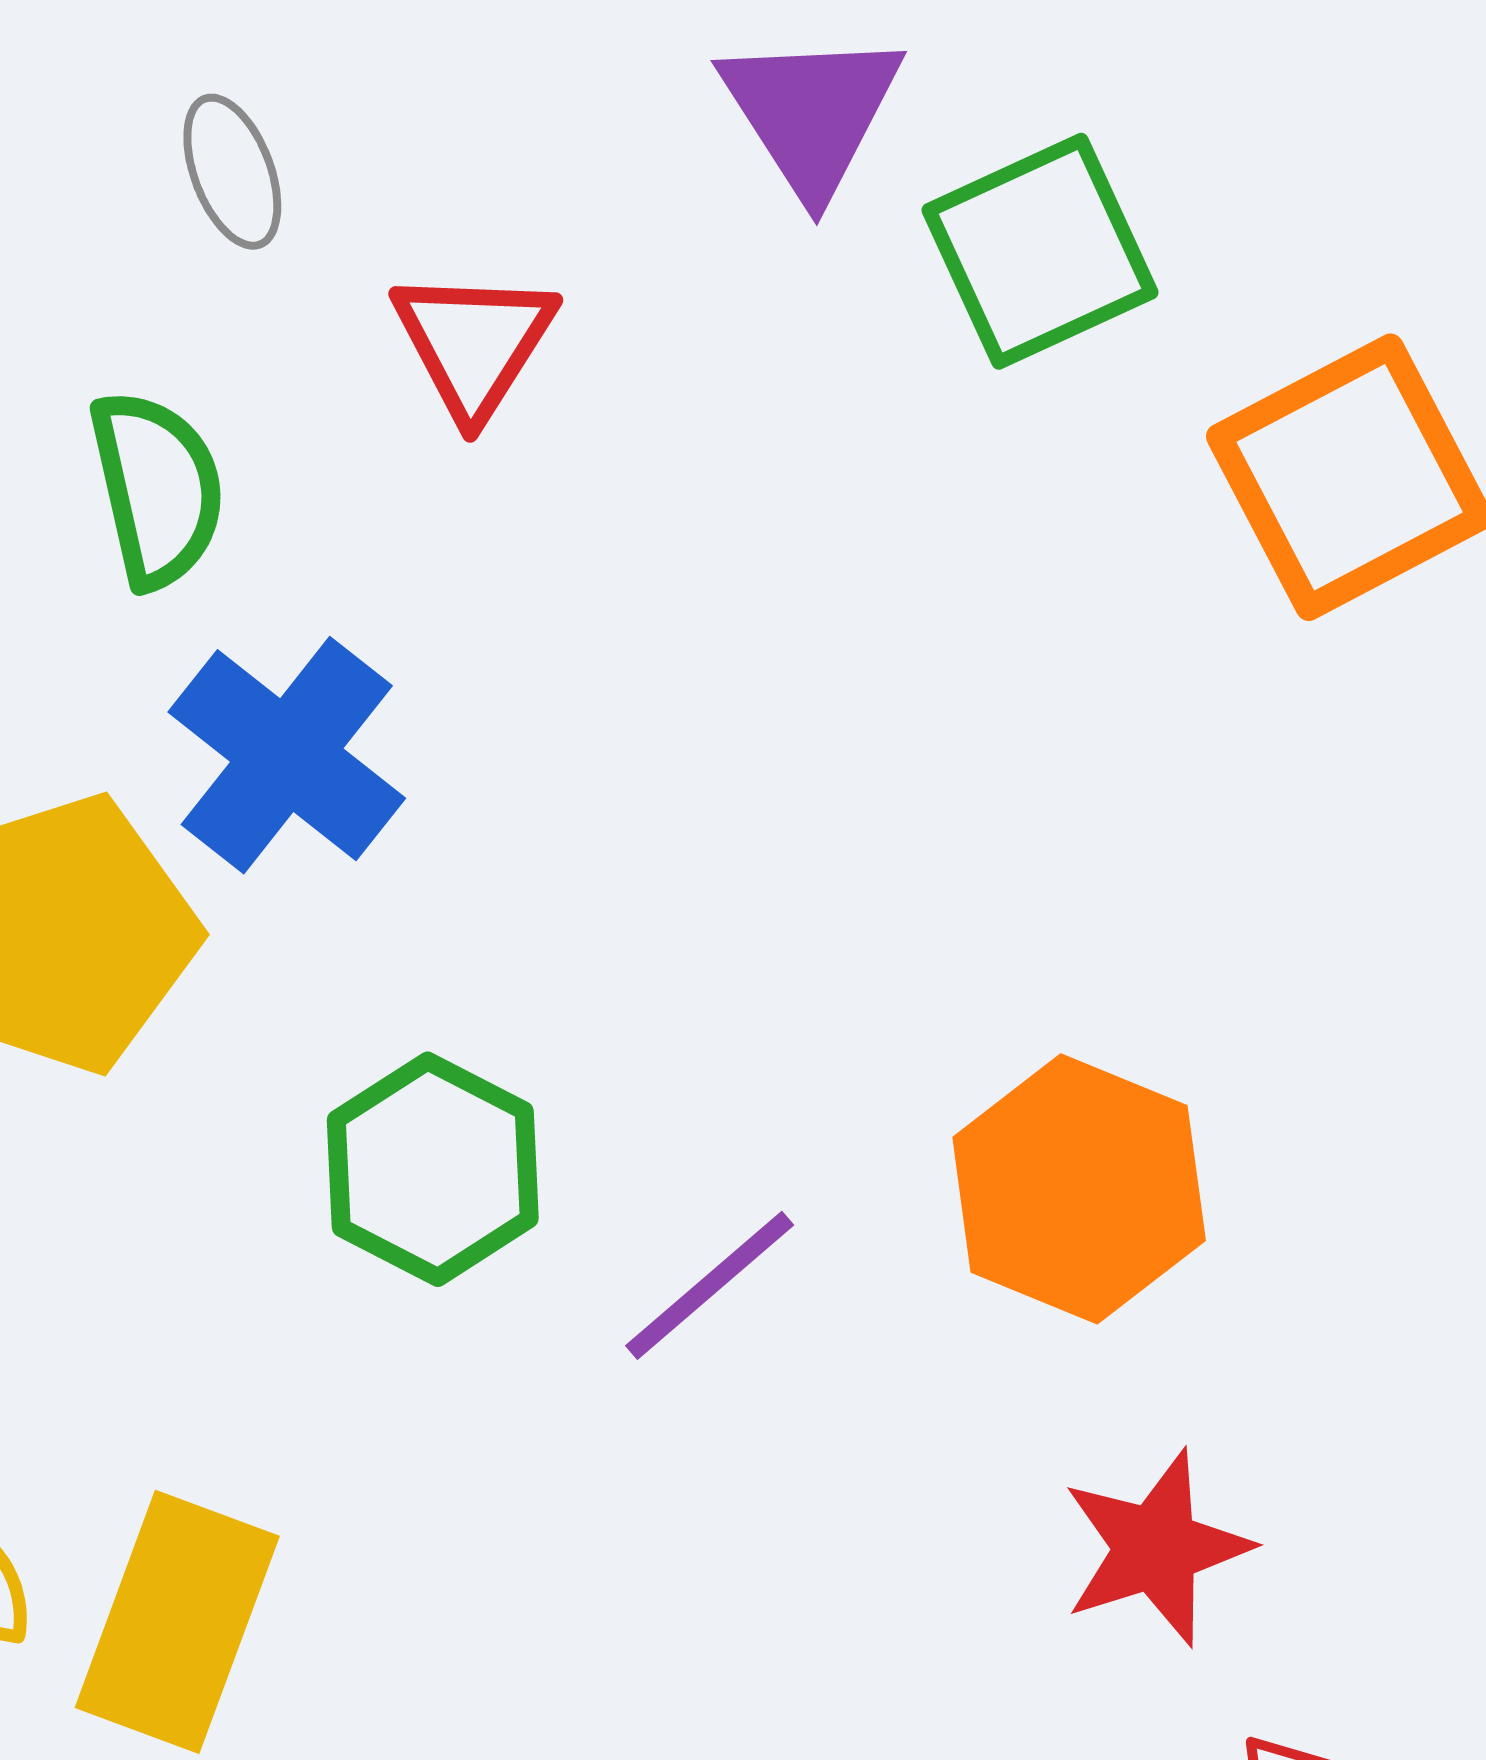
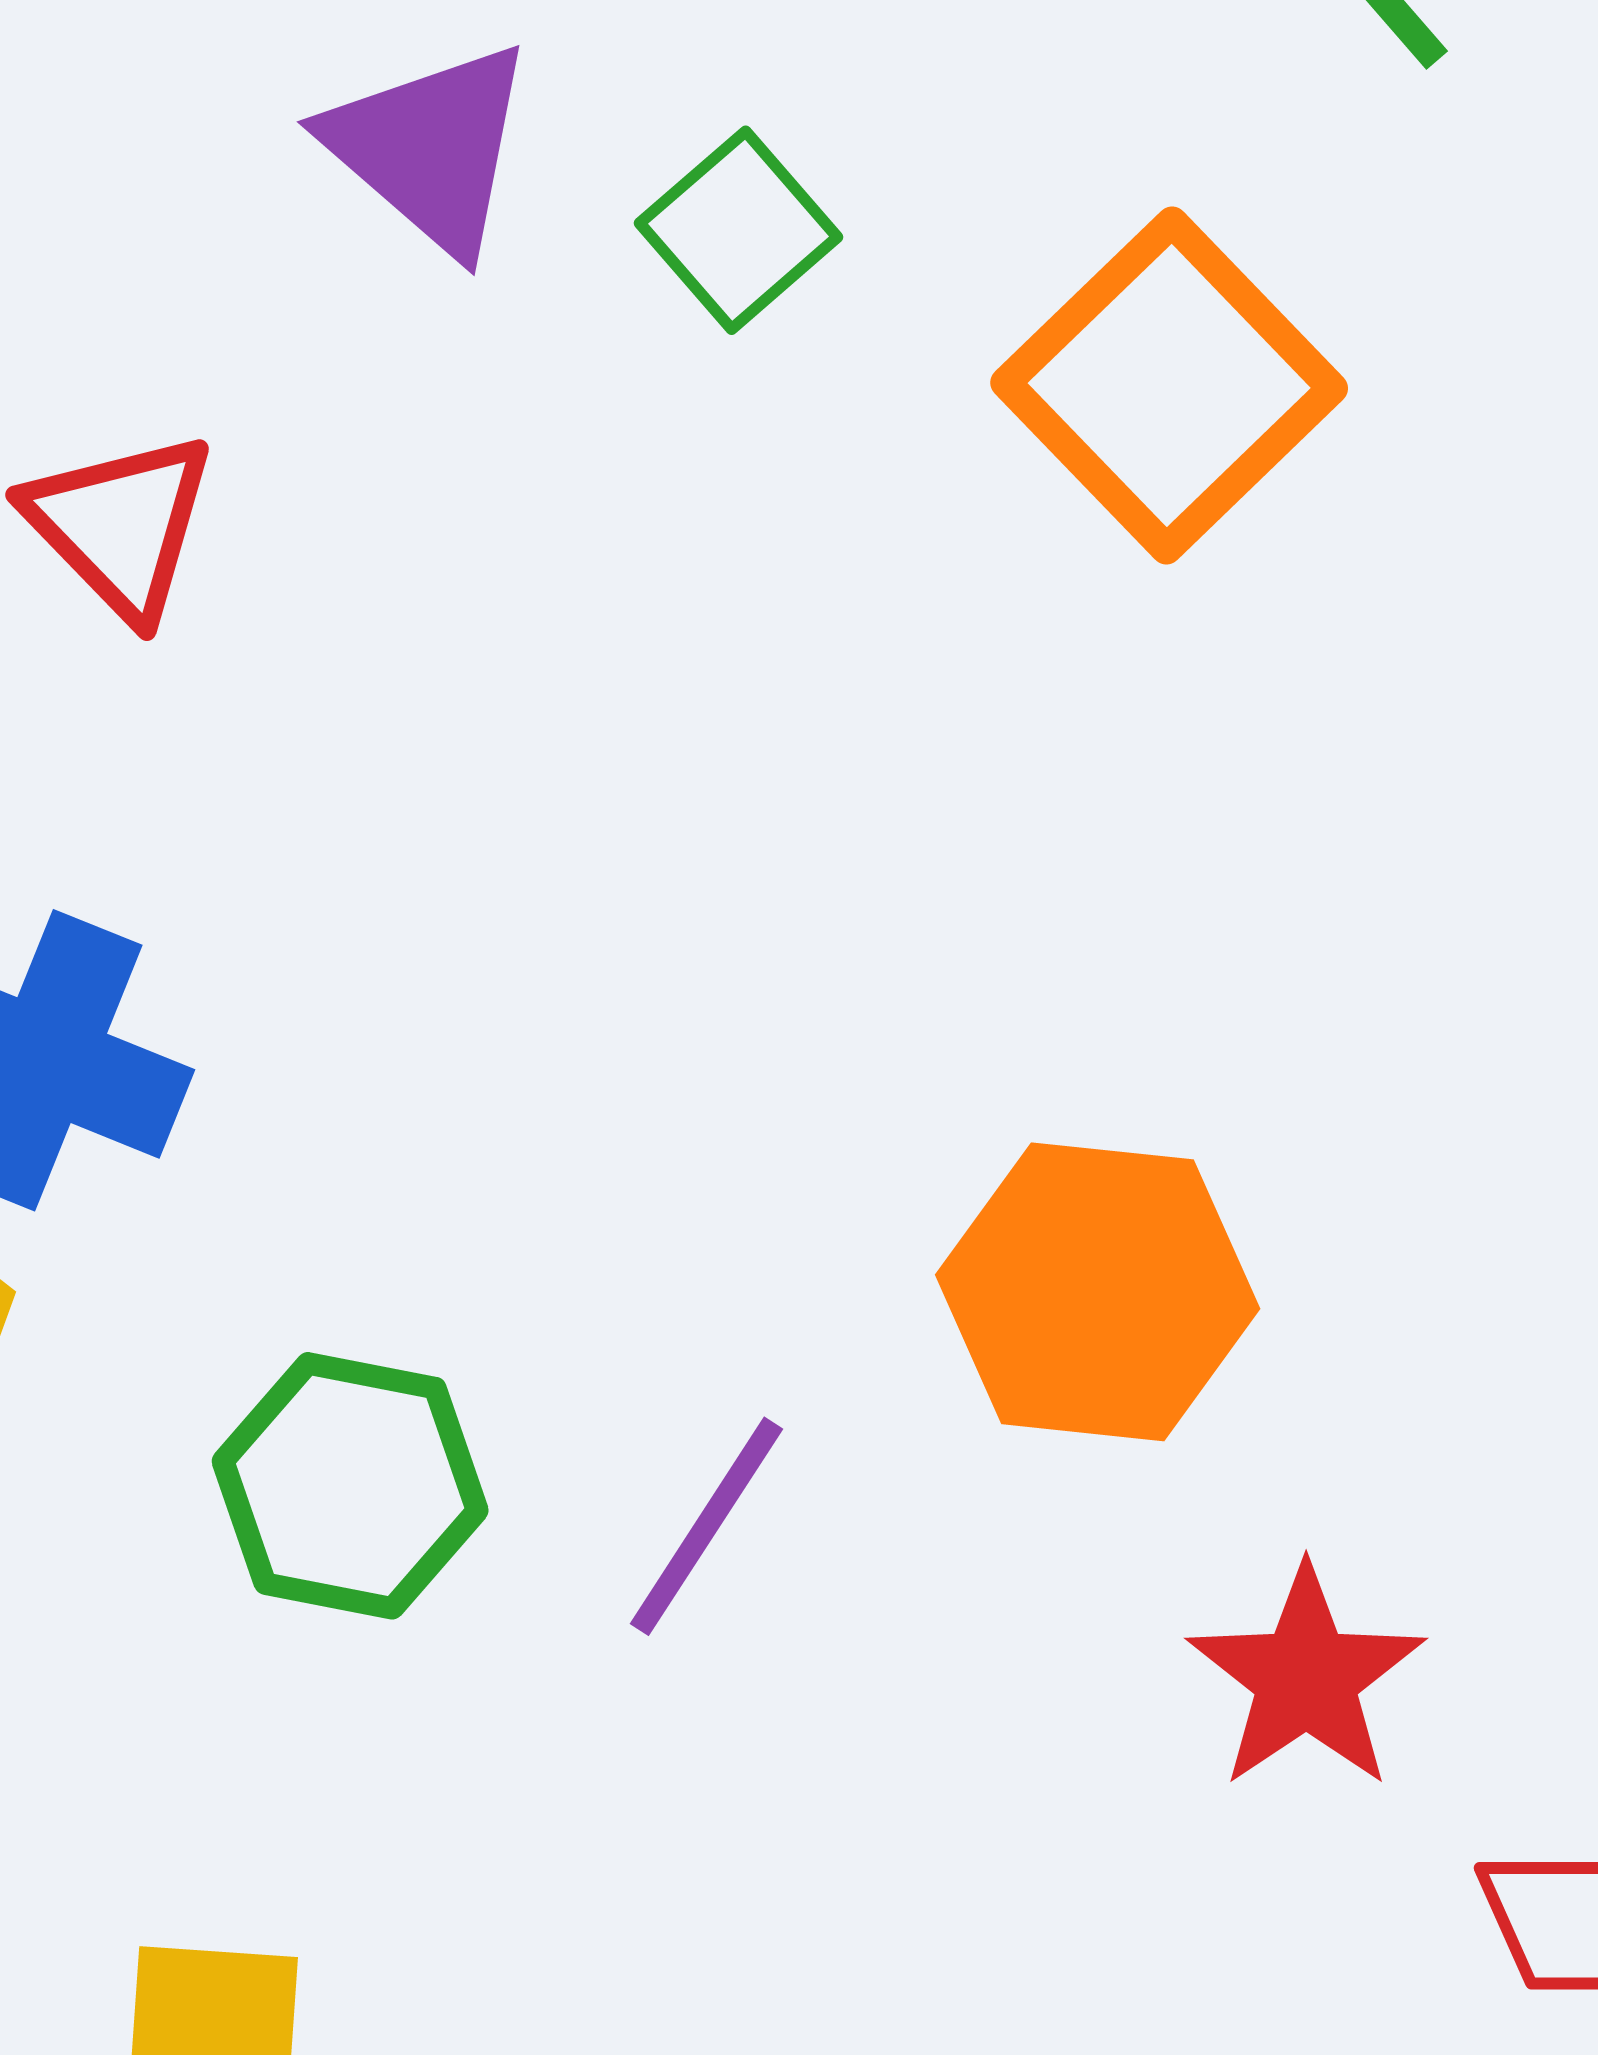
green square: (1040, 251) -> (739, 230), size x0.7

